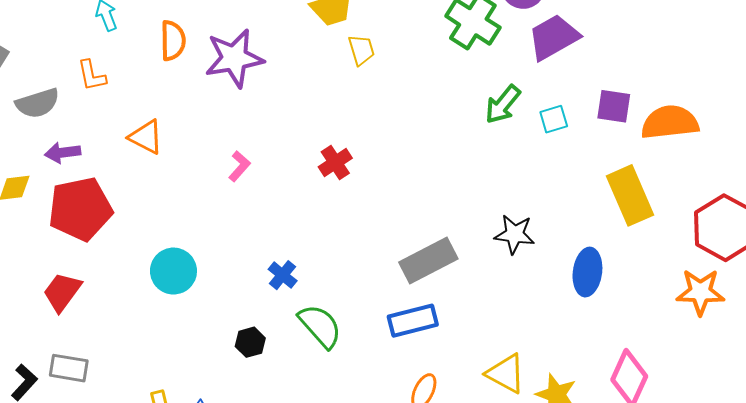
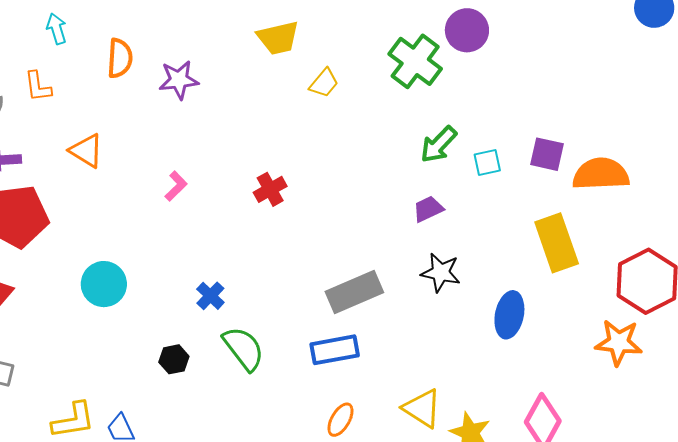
purple trapezoid: (554, 37) -> (428, 209), moved, size x0.6
yellow trapezoid: (361, 50) -> (324, 83), moved, turned 52
purple star: (234, 58) -> (179, 80), size x0.7

